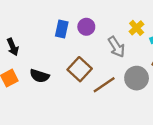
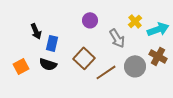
blue rectangle: (62, 29) -> (52, 43), moved
black arrow: (13, 47) -> (36, 31), moved

